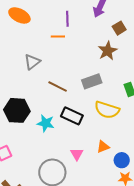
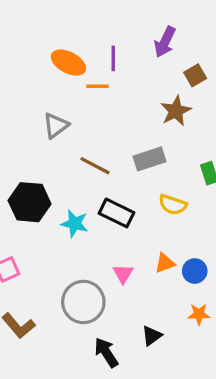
orange ellipse: (19, 15) -> (68, 63), moved
yellow semicircle: (107, 110) -> (173, 205), size x0.7
blue circle: (122, 160) -> (195, 271), moved

